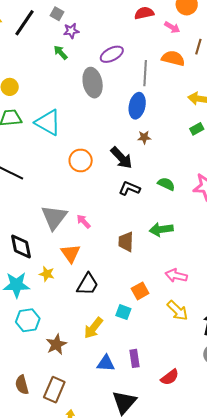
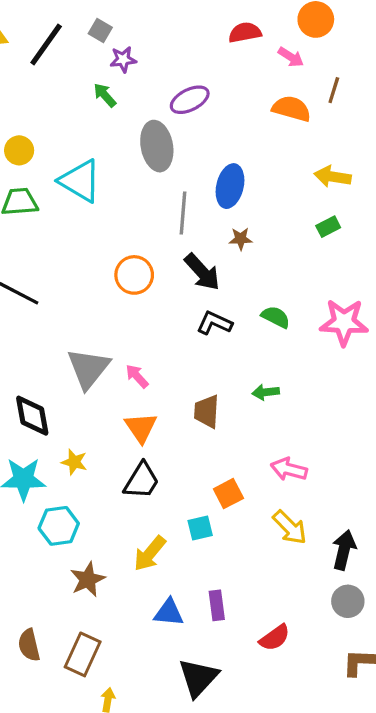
gray line: (145, 73) -> (183, 213), moved
cyan triangle: (48, 123) -> (80, 181), moved
green arrow: (161, 229) -> (266, 392), size x0.7
orange triangle: (71, 253) -> (141, 428), moved
cyan square: (123, 312) -> (200, 528), turned -35
cyan hexagon: (28, 320) -> (59, 526), moved

